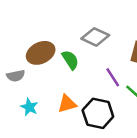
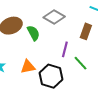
purple line: (113, 77) -> (65, 49), turned 42

